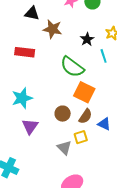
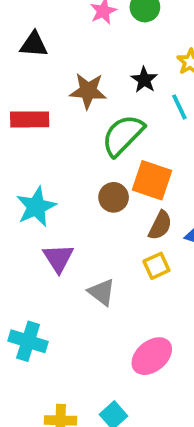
brown star: (52, 29) -> (88, 91), moved
green semicircle: (72, 67) -> (123, 135), turned 105
brown circle: (63, 114) -> (114, 197), moved
gray triangle: (64, 148) -> (102, 292), moved

